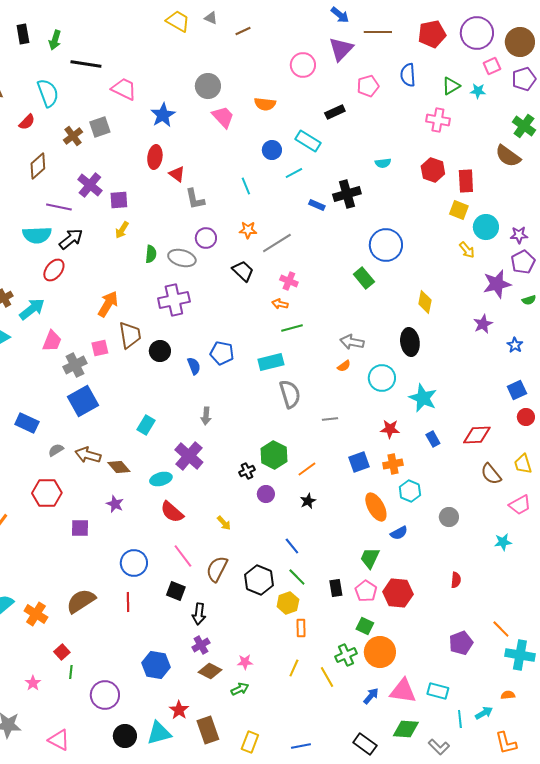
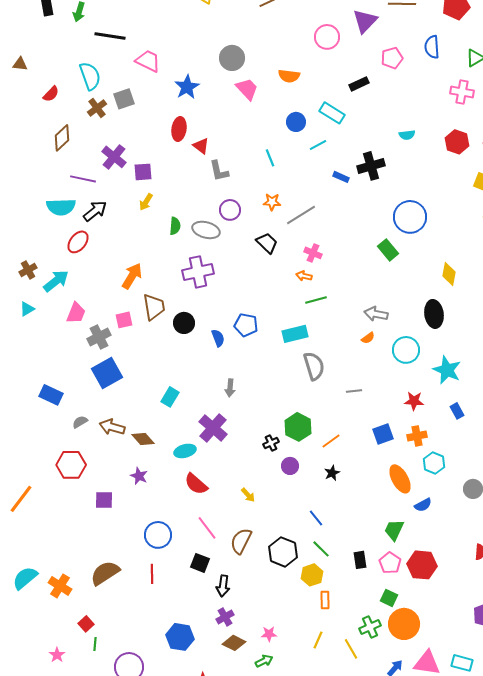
cyan semicircle: (48, 93) -> (90, 76), moved

